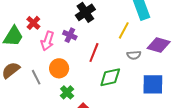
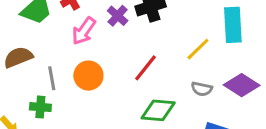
purple cross: (70, 35) -> (118, 16), moved
green cross: (67, 92) -> (40, 107), moved, turned 32

